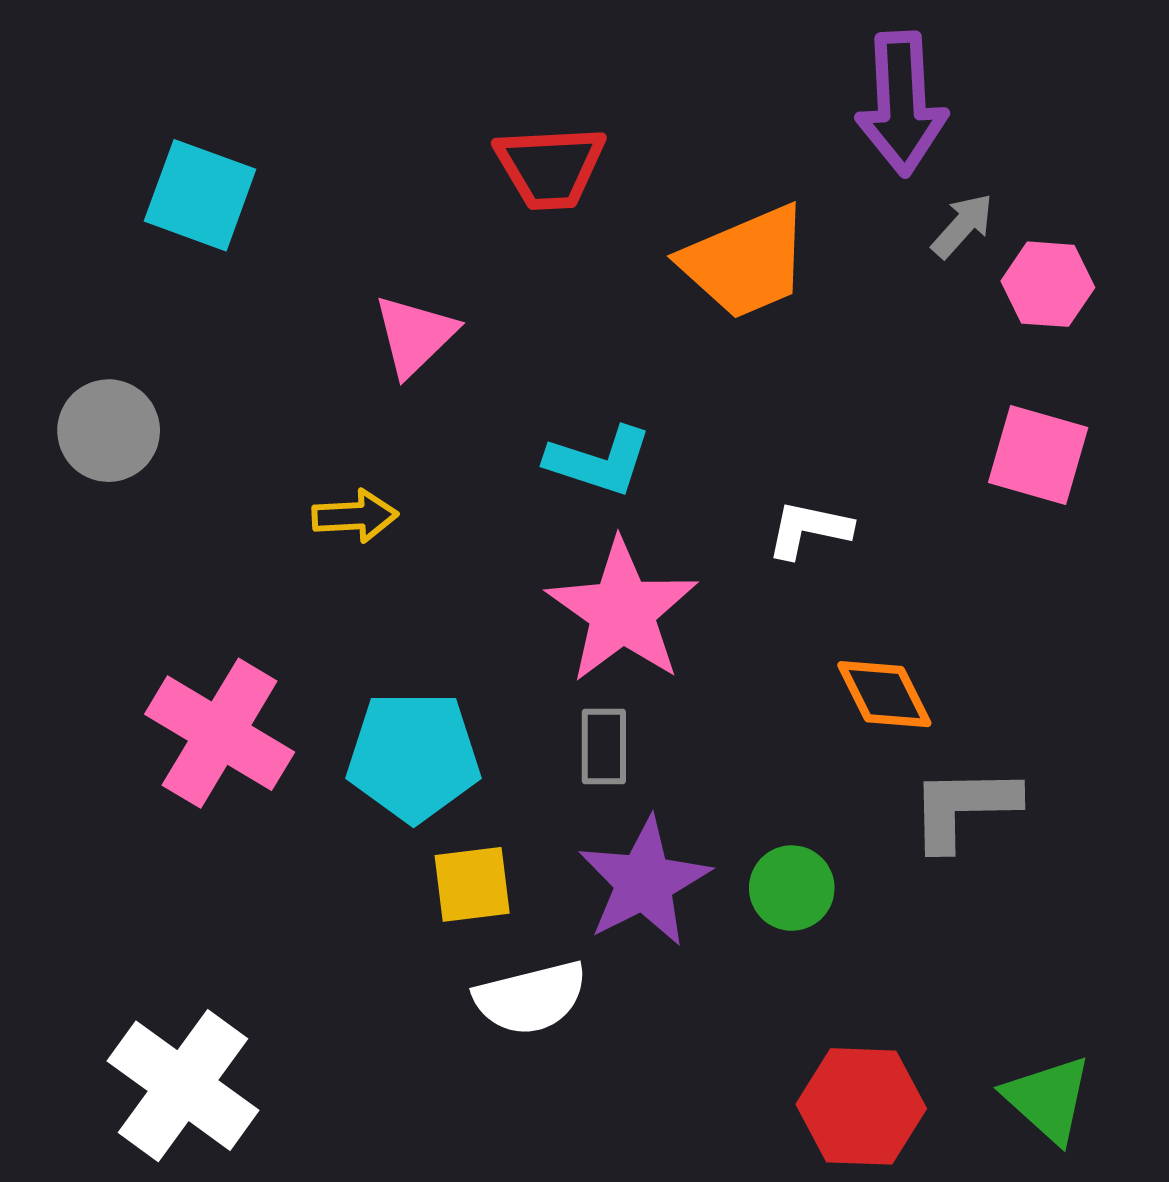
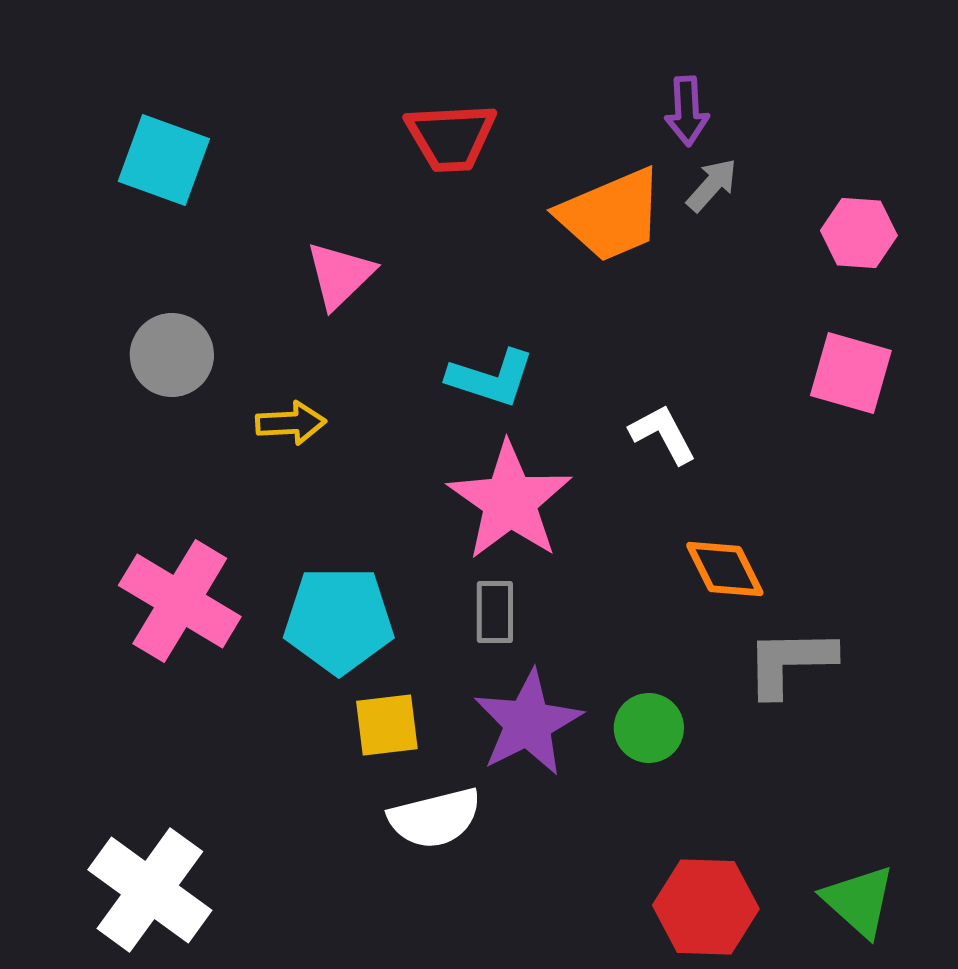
purple arrow: (902, 104) -> (687, 111), moved, size x0.6
gray arrow: (962, 226) -> (712, 185), moved
gray circle: (109, 431) -> (172, 355), moved
white L-shape: (809, 529) -> (663, 434), turned 50

